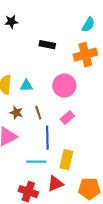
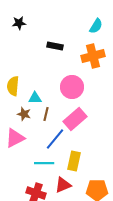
cyan triangle: (26, 86) -> (35, 98), moved
brown line: (38, 113) -> (46, 114), turned 32
pink rectangle: (67, 118) -> (75, 119), size x1.6
blue line: (47, 138) -> (55, 139), turned 40

